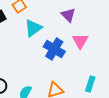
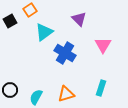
pink triangle: (80, 41) -> (103, 45), moved

